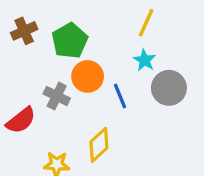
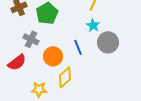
orange circle: (88, 76) -> (53, 56), moved
gray cross: (57, 96) -> (31, 39), moved

